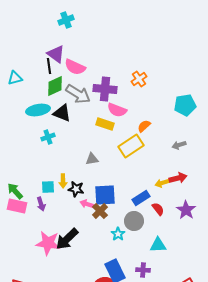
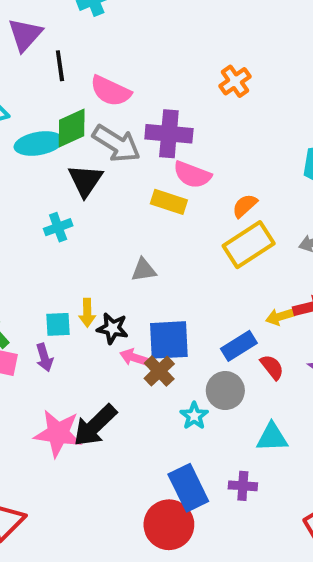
purple triangle: (56, 54) -> (25, 35), moved, turned 36
black line: (49, 66) -> (60, 66), moved
orange cross: (139, 79) -> (235, 81), moved
cyan ellipse: (38, 110) -> (39, 144), moved
black triangle: (62, 113) -> (85, 180), turned 42
yellow rectangle: (131, 146) -> (249, 245), moved

